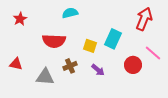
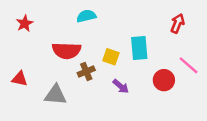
red arrow: (144, 19) -> (177, 23), size x0.7
cyan rectangle: (113, 39) -> (139, 48), turned -30
brown cross: (70, 66) -> (86, 71), moved

